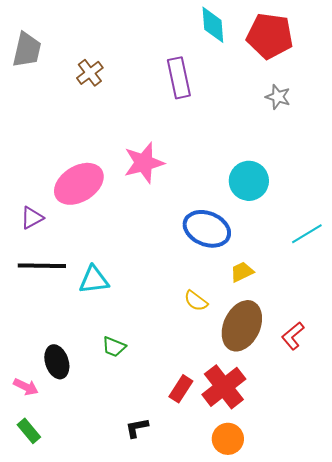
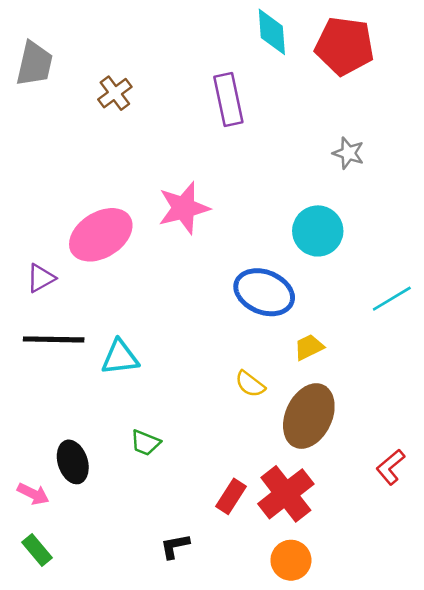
gray star: (278, 97) -> (348, 153), moved
red L-shape: (293, 336) -> (390, 467), moved

